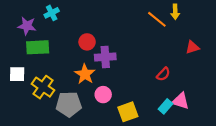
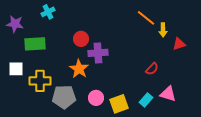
yellow arrow: (175, 12) -> (163, 30), moved
purple star: (27, 26) -> (15, 24), moved
yellow cross: (43, 87) -> (40, 81), turned -35
pink circle: (103, 95) -> (96, 98), moved
cyan rectangle: (165, 106) -> (146, 100), moved

